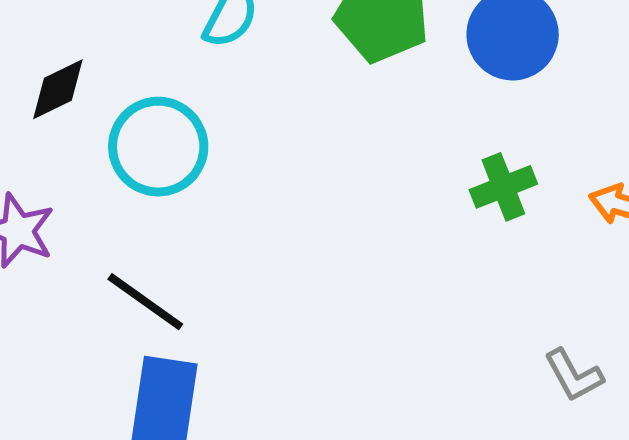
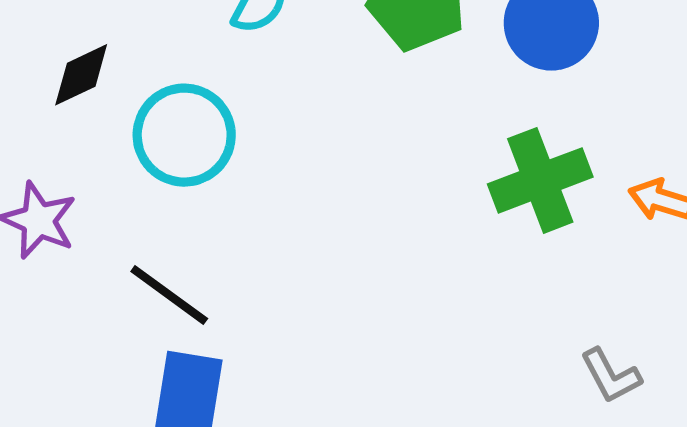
green cross: (503, 187) -> (540, 180), size x1.5

